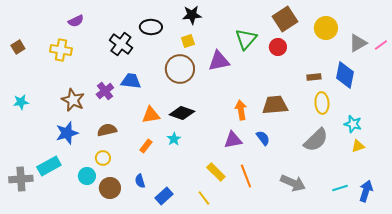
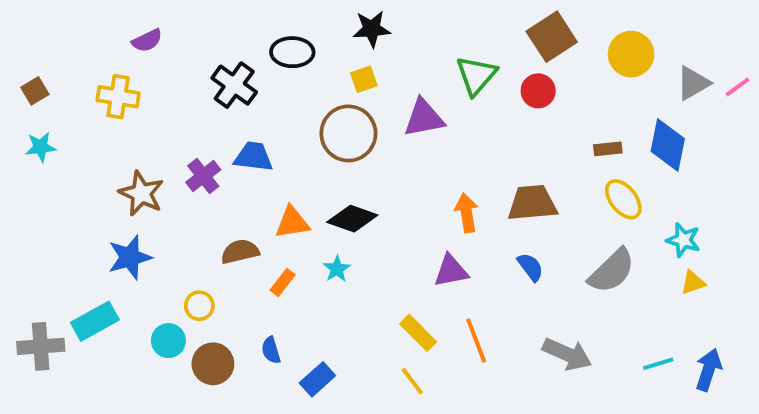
cyan star: (21, 102) -> (41, 147), moved
yellow ellipse: (322, 103) -> (623, 199), turned -35
brown semicircle: (107, 130) -> (240, 252), moved
blue semicircle: (263, 138) -> (530, 267), moved
yellow line: (204, 198) -> (412, 381), moved

